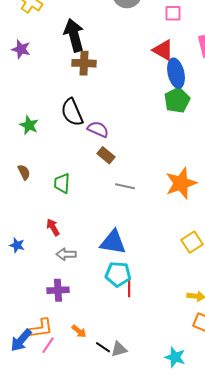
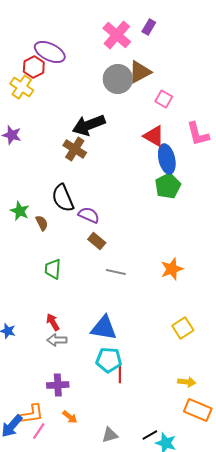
pink square: (173, 13) -> (164, 99), turned 30
black arrow: (74, 35) -> (89, 125), moved, turned -96
brown cross: (84, 63) -> (75, 149), turned 30
brown semicircle: (24, 172) -> (42, 223), moved
orange star: (181, 183) -> (172, 269), size x0.7
red arrow: (53, 227) -> (53, 322), moved
purple cross: (58, 290) -> (58, 385), moved
black line: (103, 347) -> (150, 435), moved, turned -63

